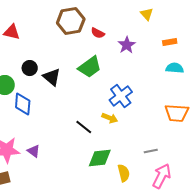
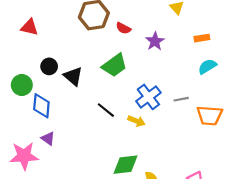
cyan semicircle: (175, 68) -> (207, 66), turned -36
black line: (84, 127) -> (106, 110), moved
purple triangle: (34, 151) -> (48, 138), moved
gray line: (151, 151) -> (181, 99), moved

